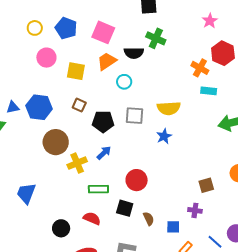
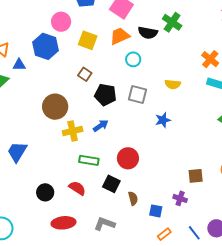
blue hexagon: (39, 107) -> (45, 46), moved
yellow semicircle: (169, 108) -> (173, 84), moved, size x0.7

